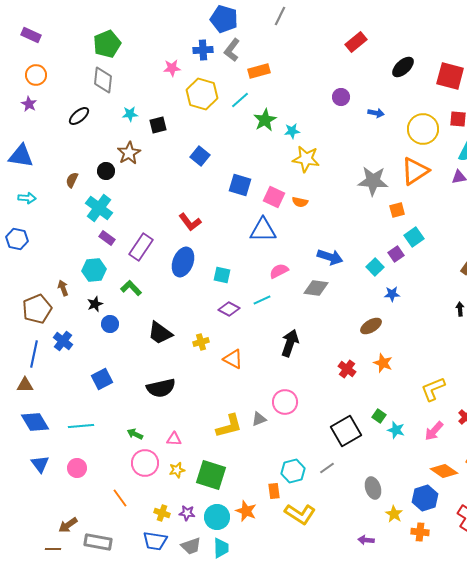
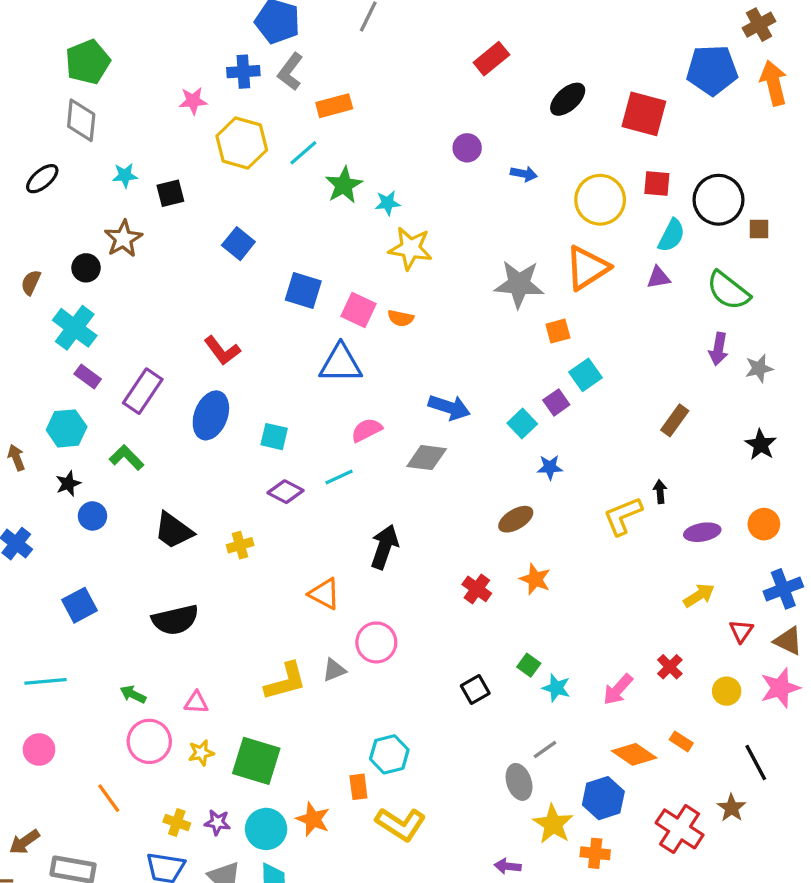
orange triangle: (233, 359) -> (324, 594), moved
yellow L-shape: (433, 389) -> (623, 516), moved
black square: (346, 431) -> (475, 689), size x0.6
gray line: (327, 468) -> (545, 749), moved
yellow star: (394, 514) -> (553, 824), size x1.4

